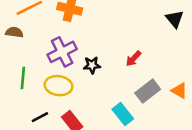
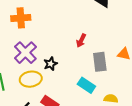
black star: (92, 65) -> (51, 64), moved
gray rectangle: (148, 91) -> (100, 62), turned -42

